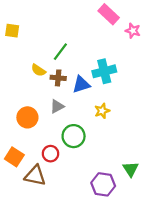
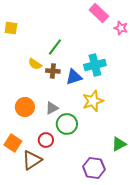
gray triangle: (57, 106) -> (52, 108), moved
yellow star: (102, 111) -> (93, 101), size x1.5
green triangle: (131, 169) -> (119, 144), moved, turned 35
brown triangle: (35, 176) -> (32, 160), turned -45

